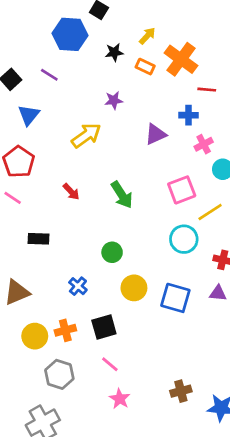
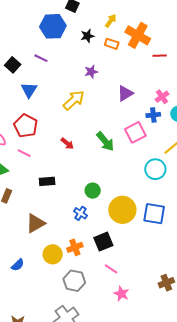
blue cross: (189, 115) -> (153, 115), moved
pink square: (182, 190) -> (135, 132), moved
green circle: (112, 252) -> (93, 191), moved
yellow circle: (134, 288) -> (122, 210), size x1.4

